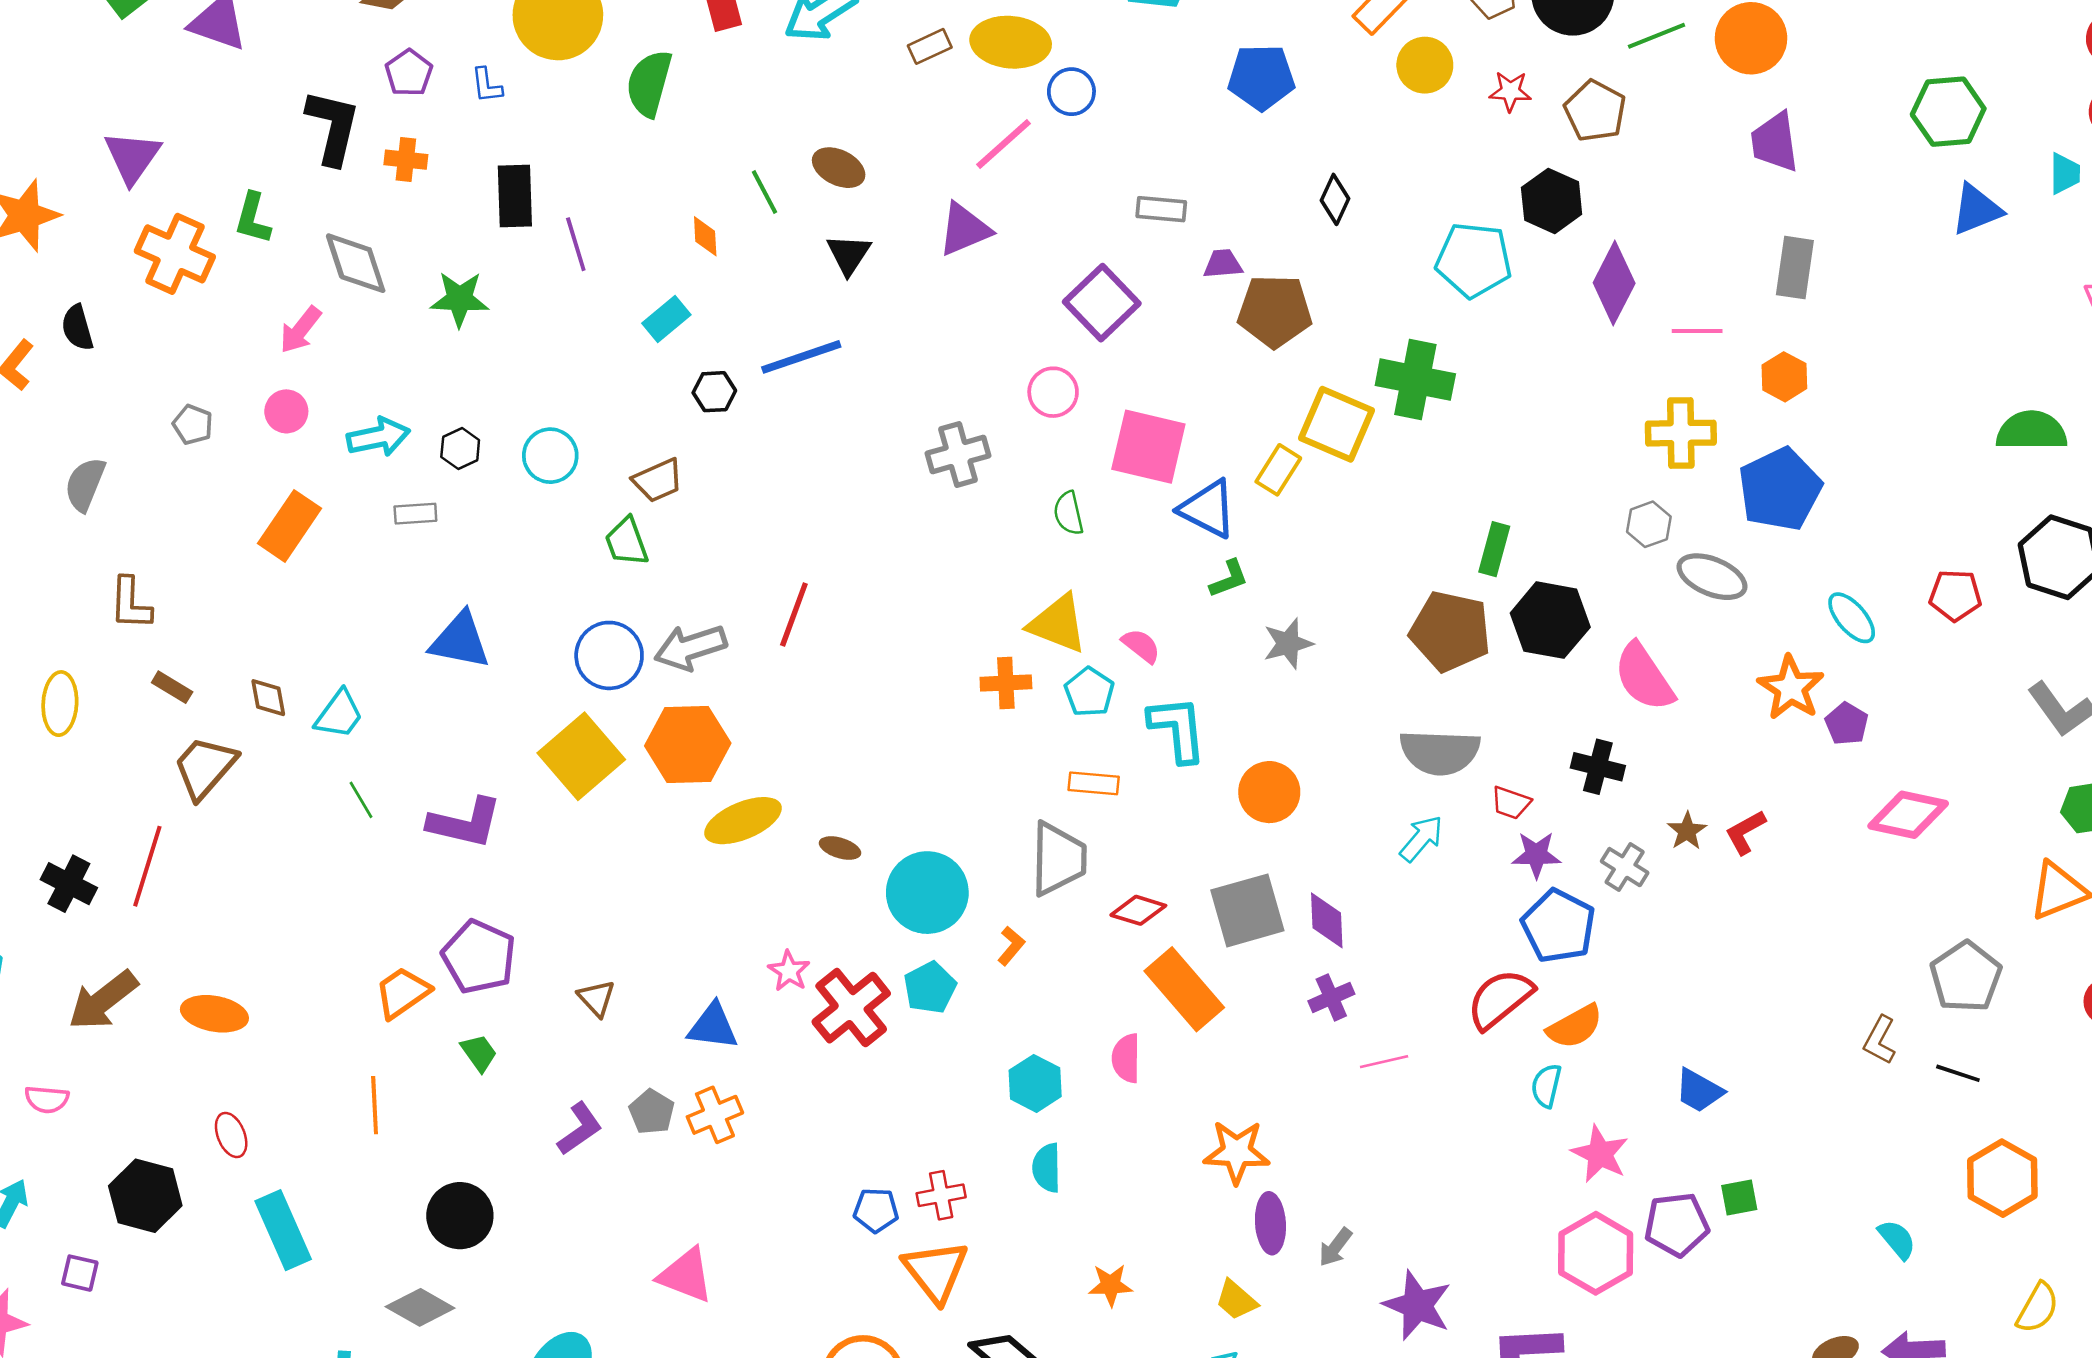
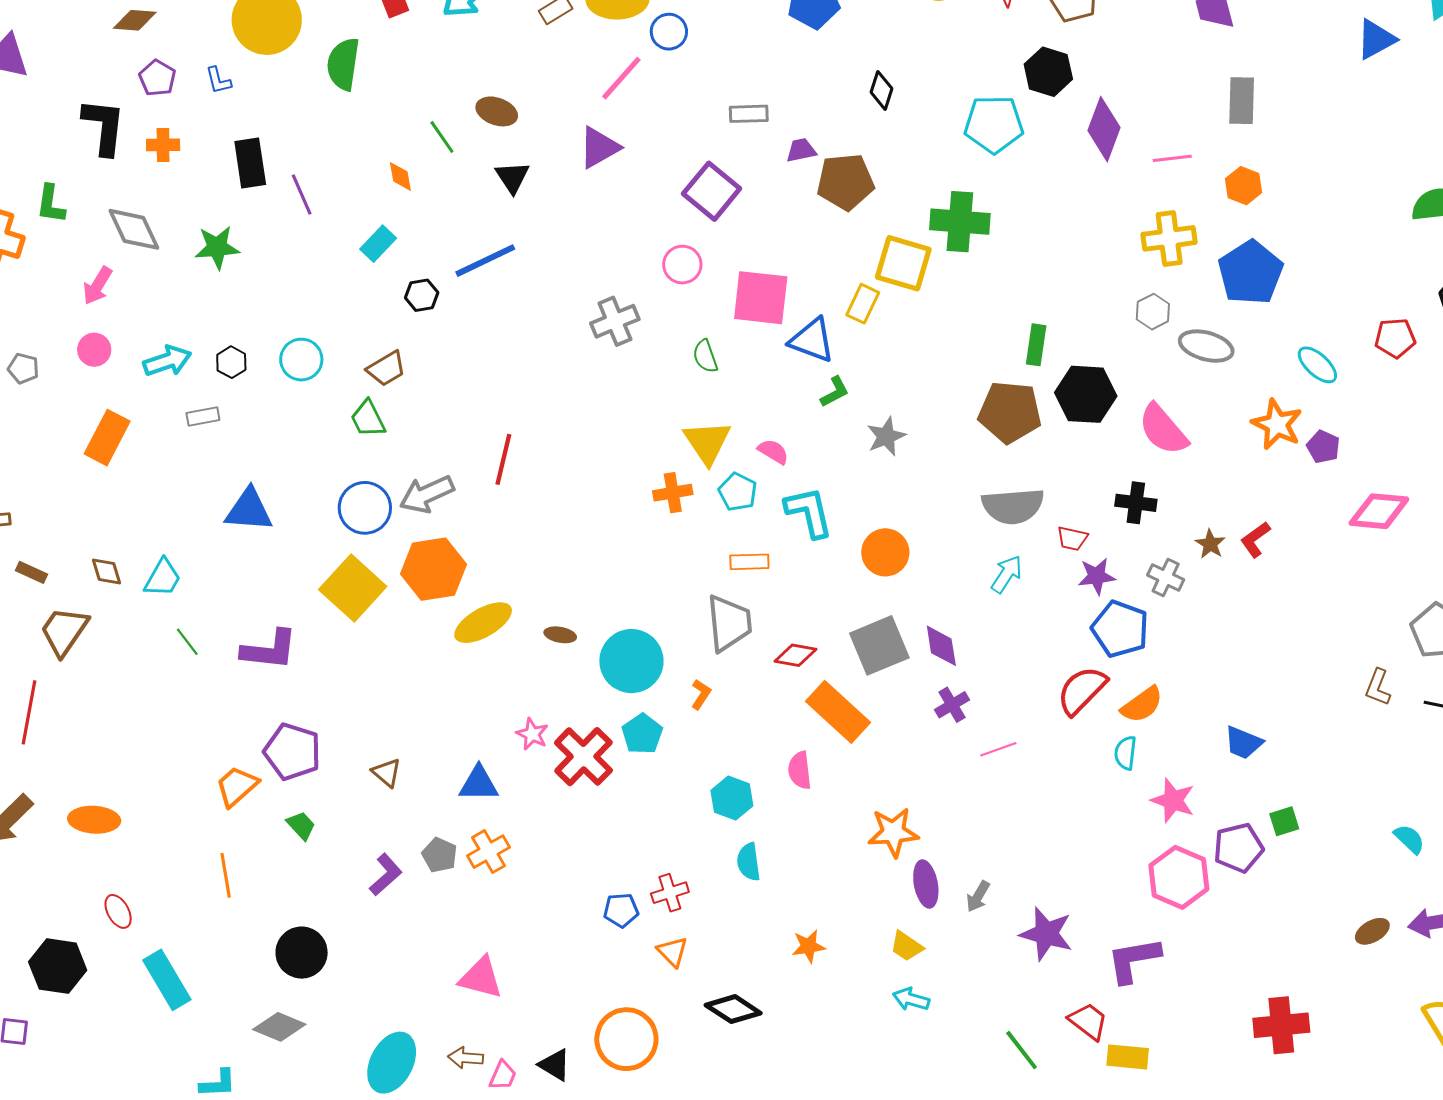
yellow triangle: (1058, 624) -> (707, 442), turned 42
orange triangle: (936, 1271) -> (673, 952), size x0.6

